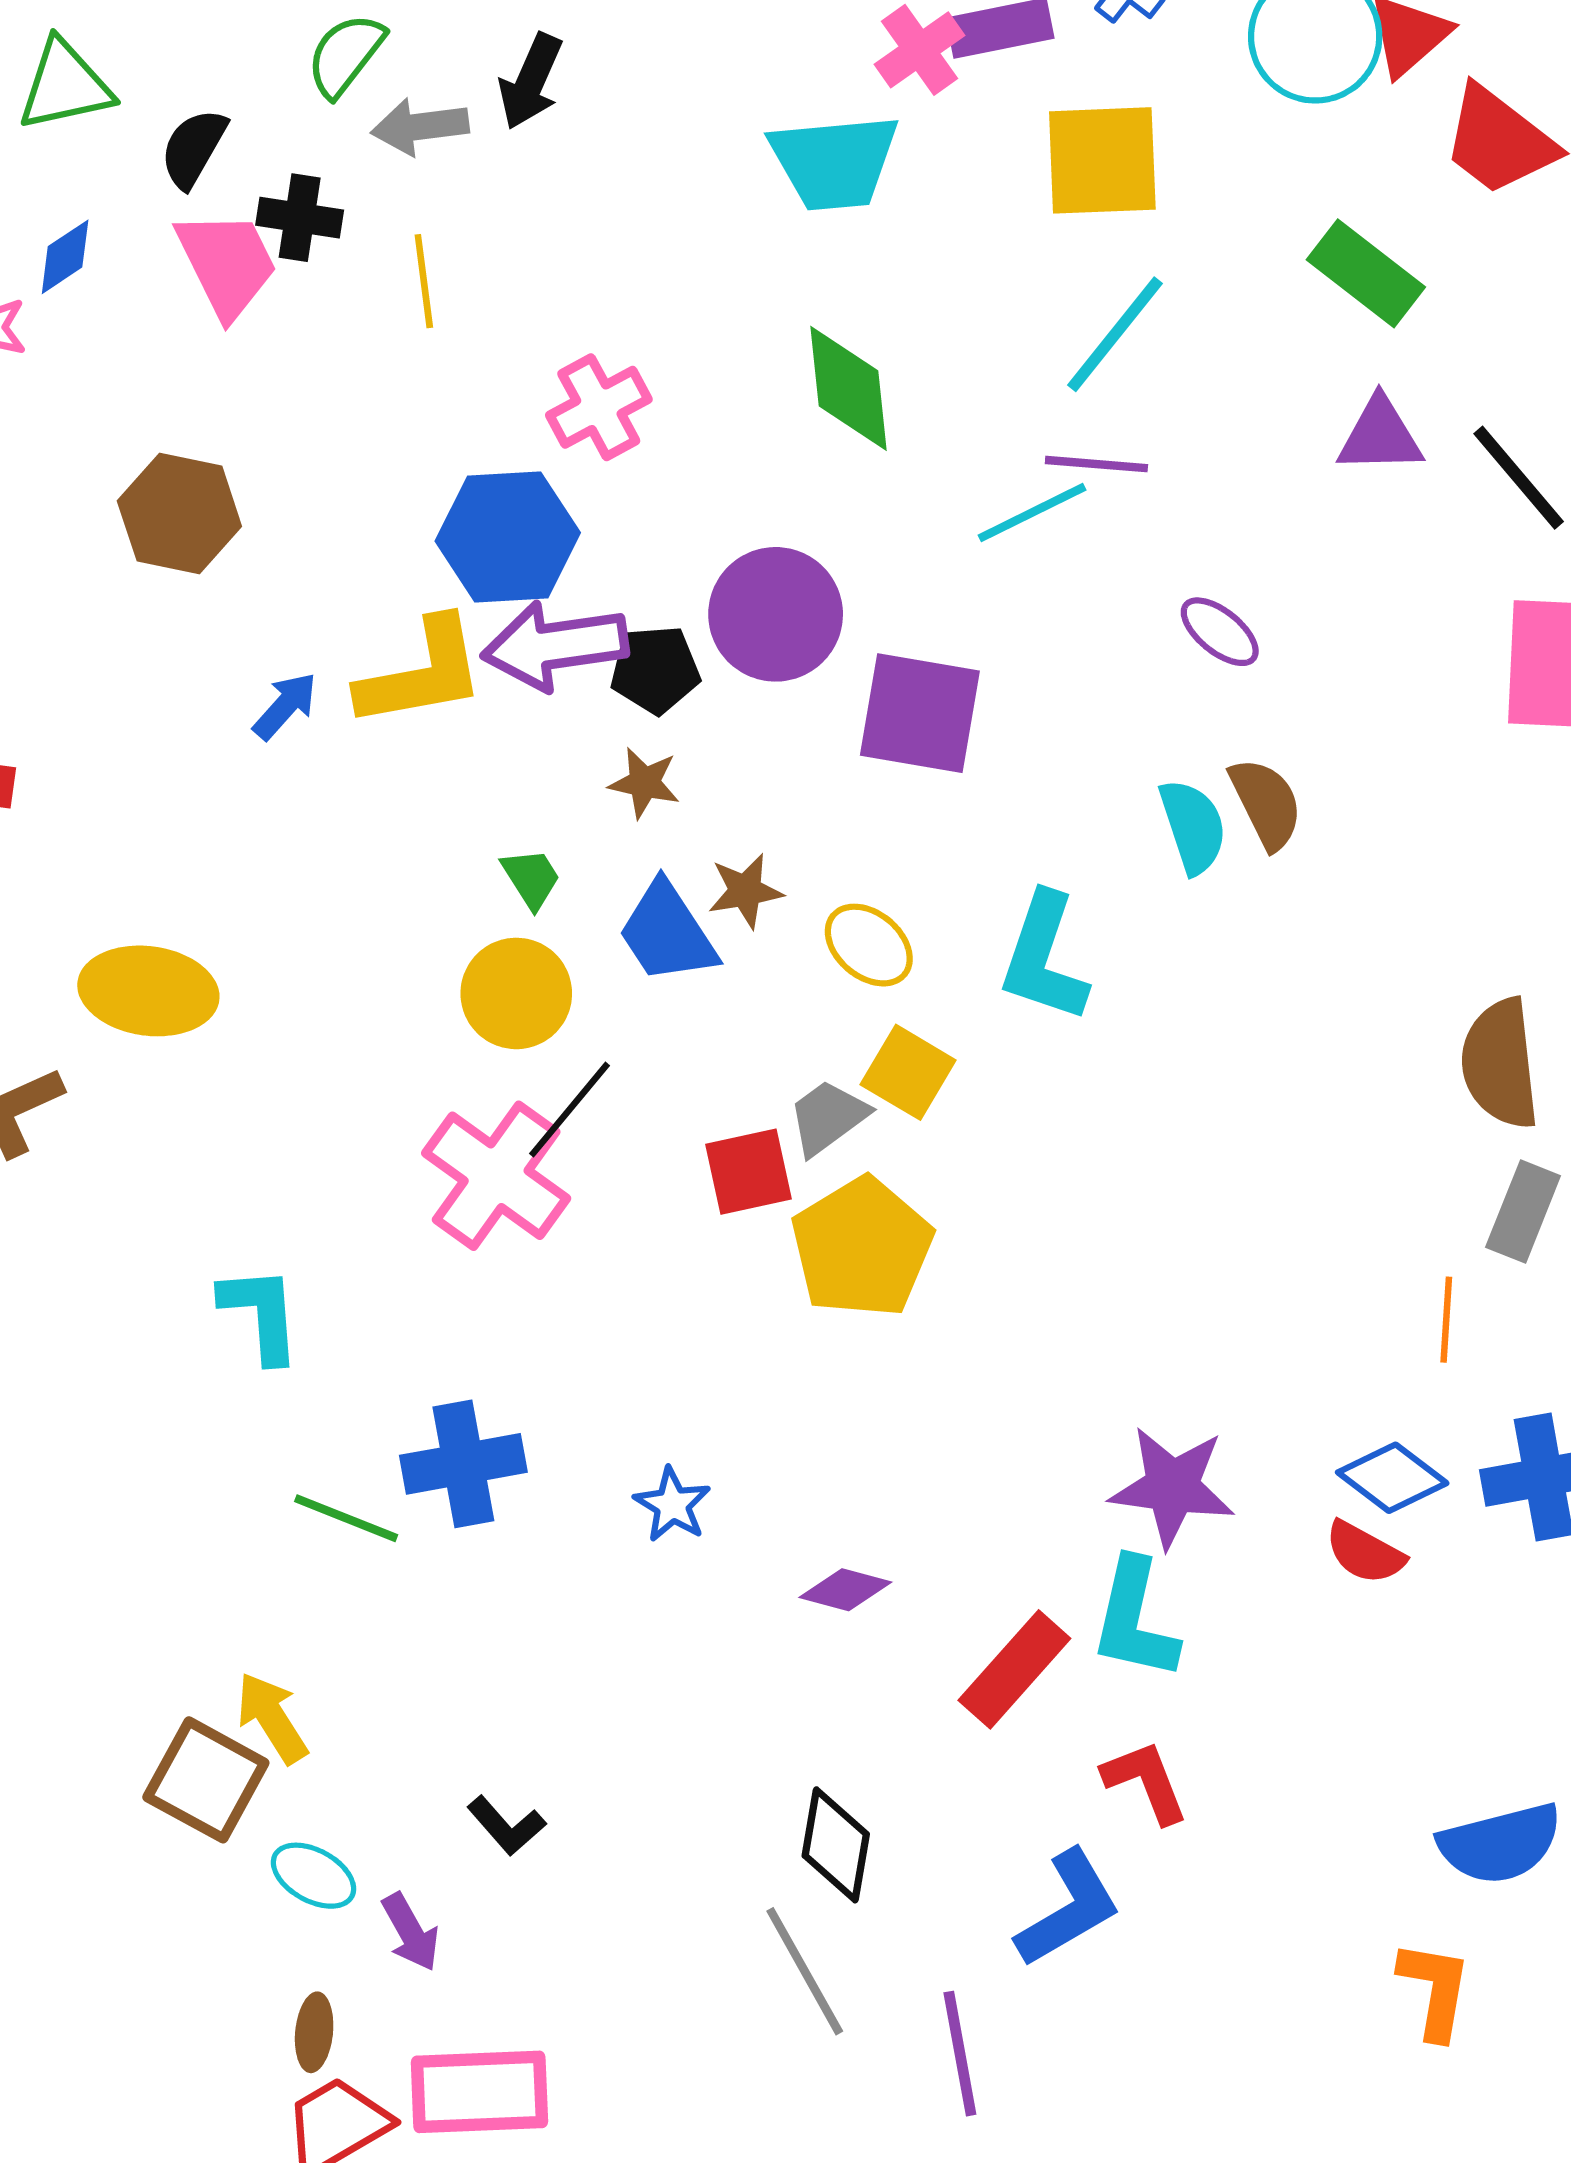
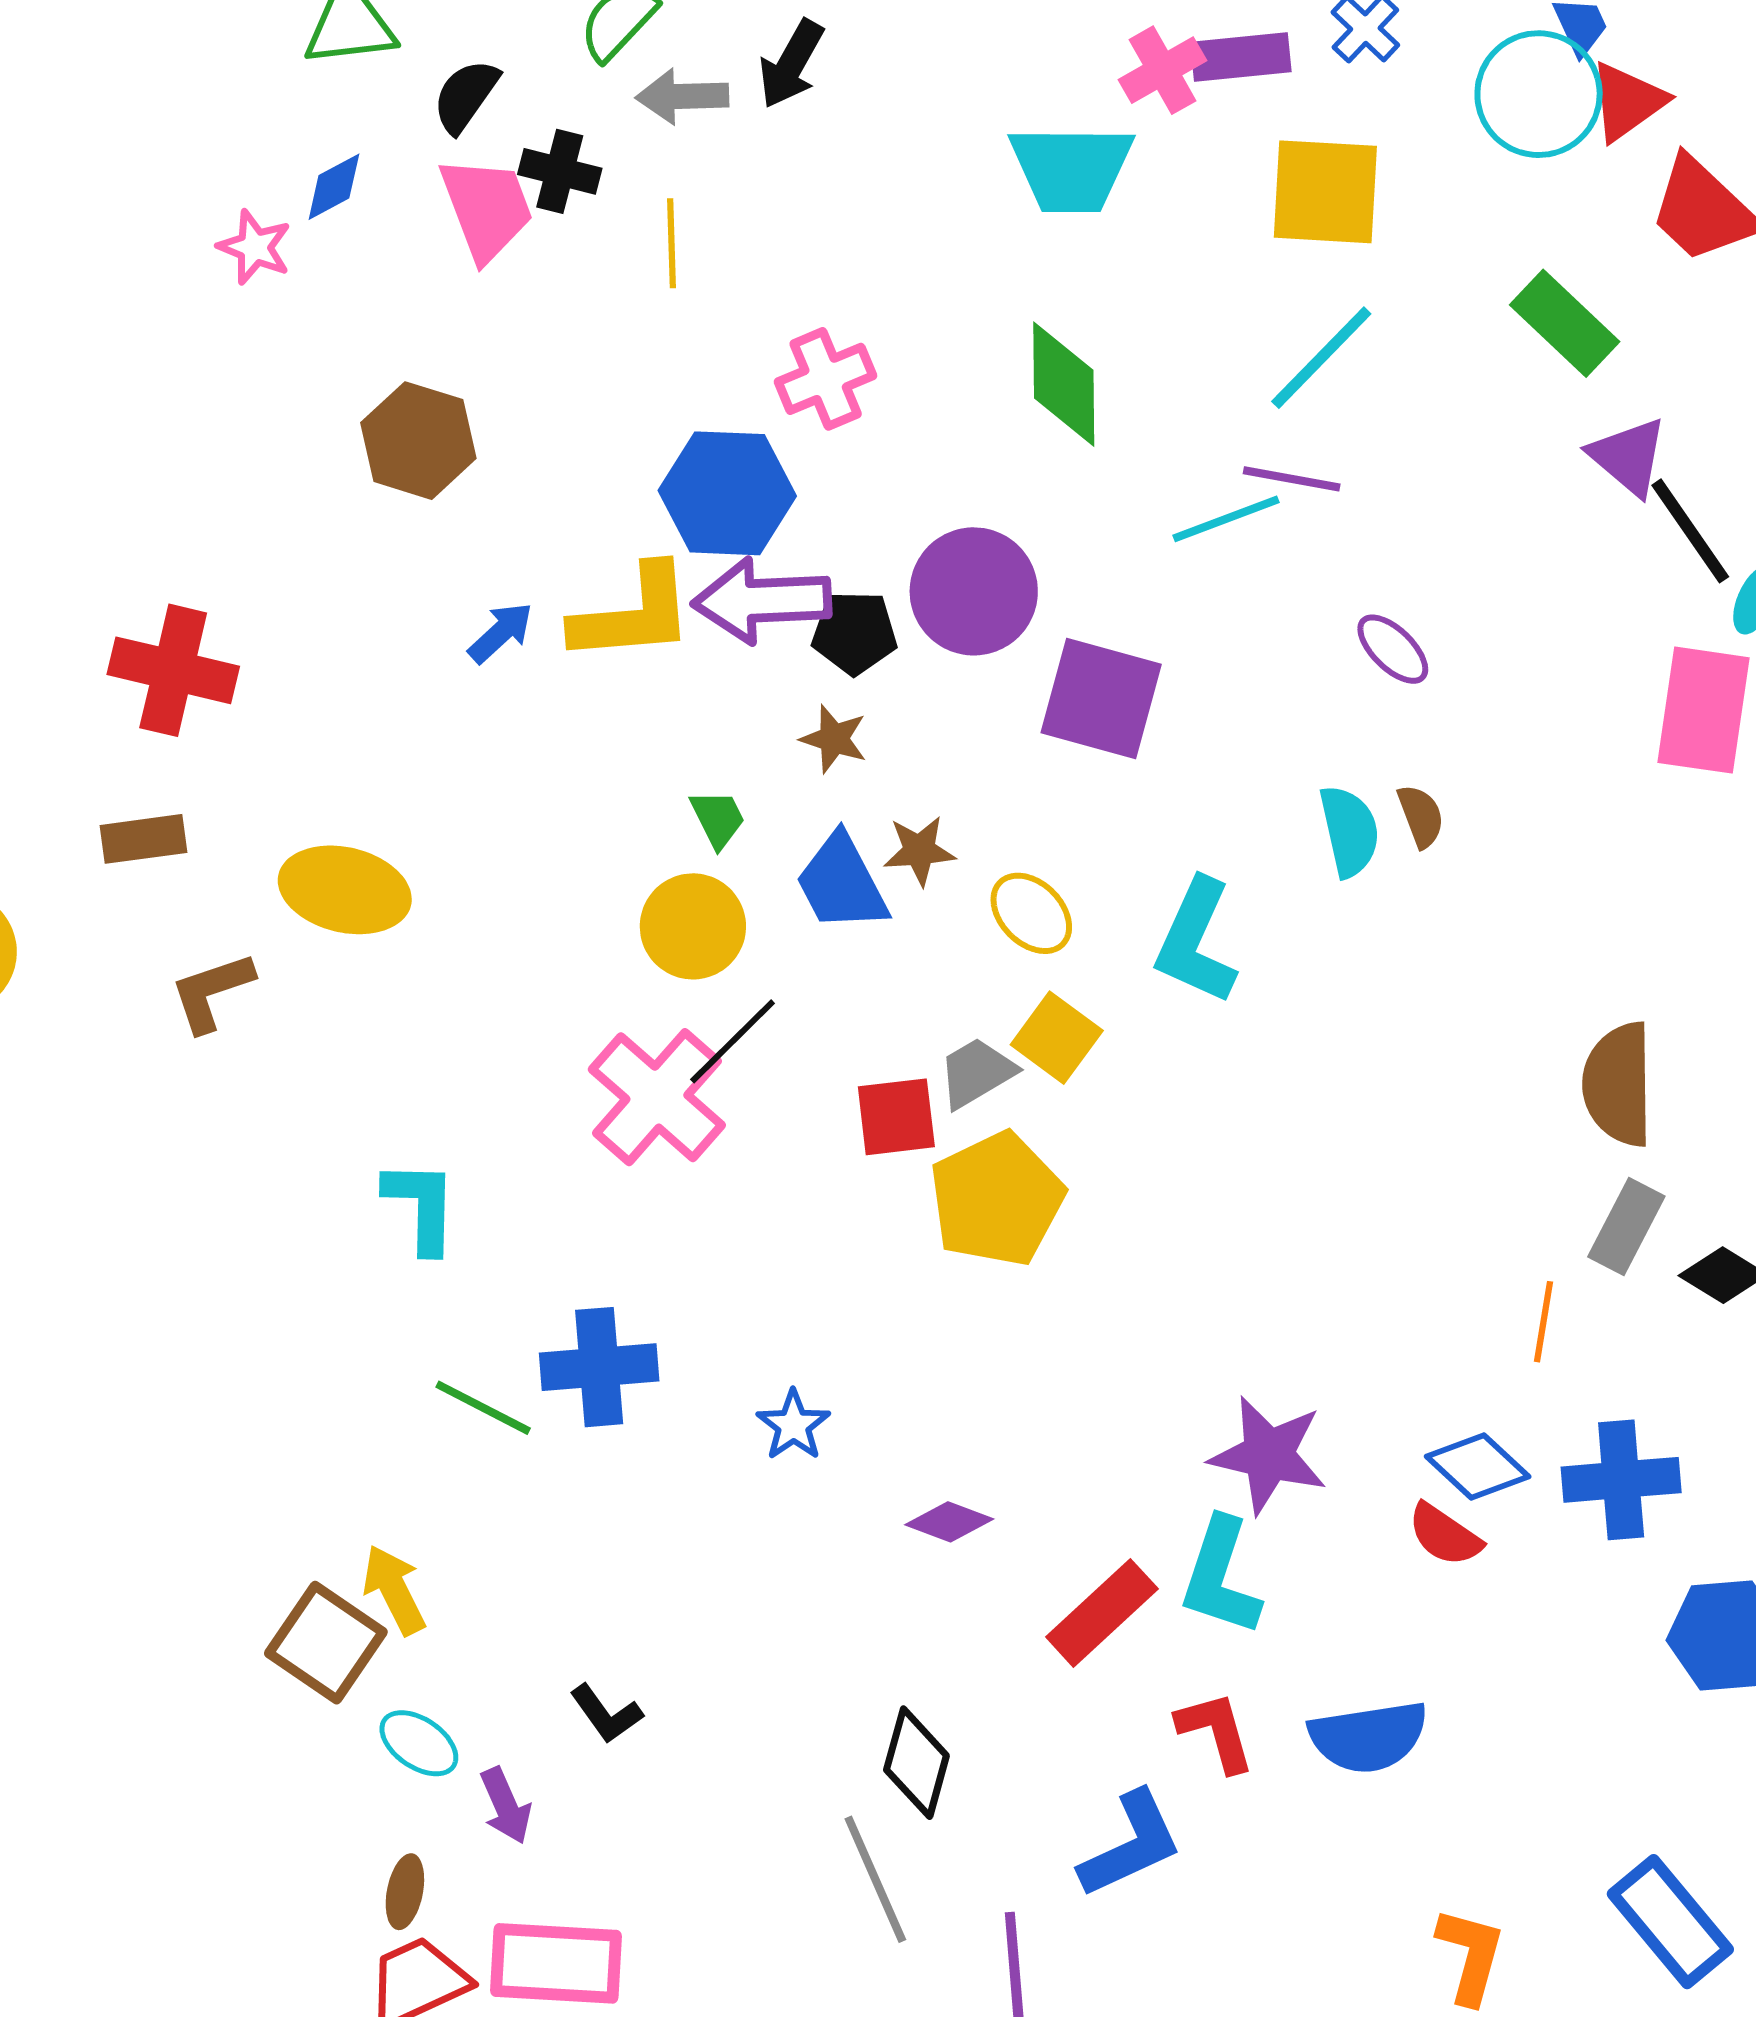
purple triangle: (1380, 436) -> (1628, 456), moved, turned 36
brown semicircle: (1266, 803) -> (1421, 816), size x0.7
blue semicircle: (1500, 1844) -> (1368, 1737), moved

